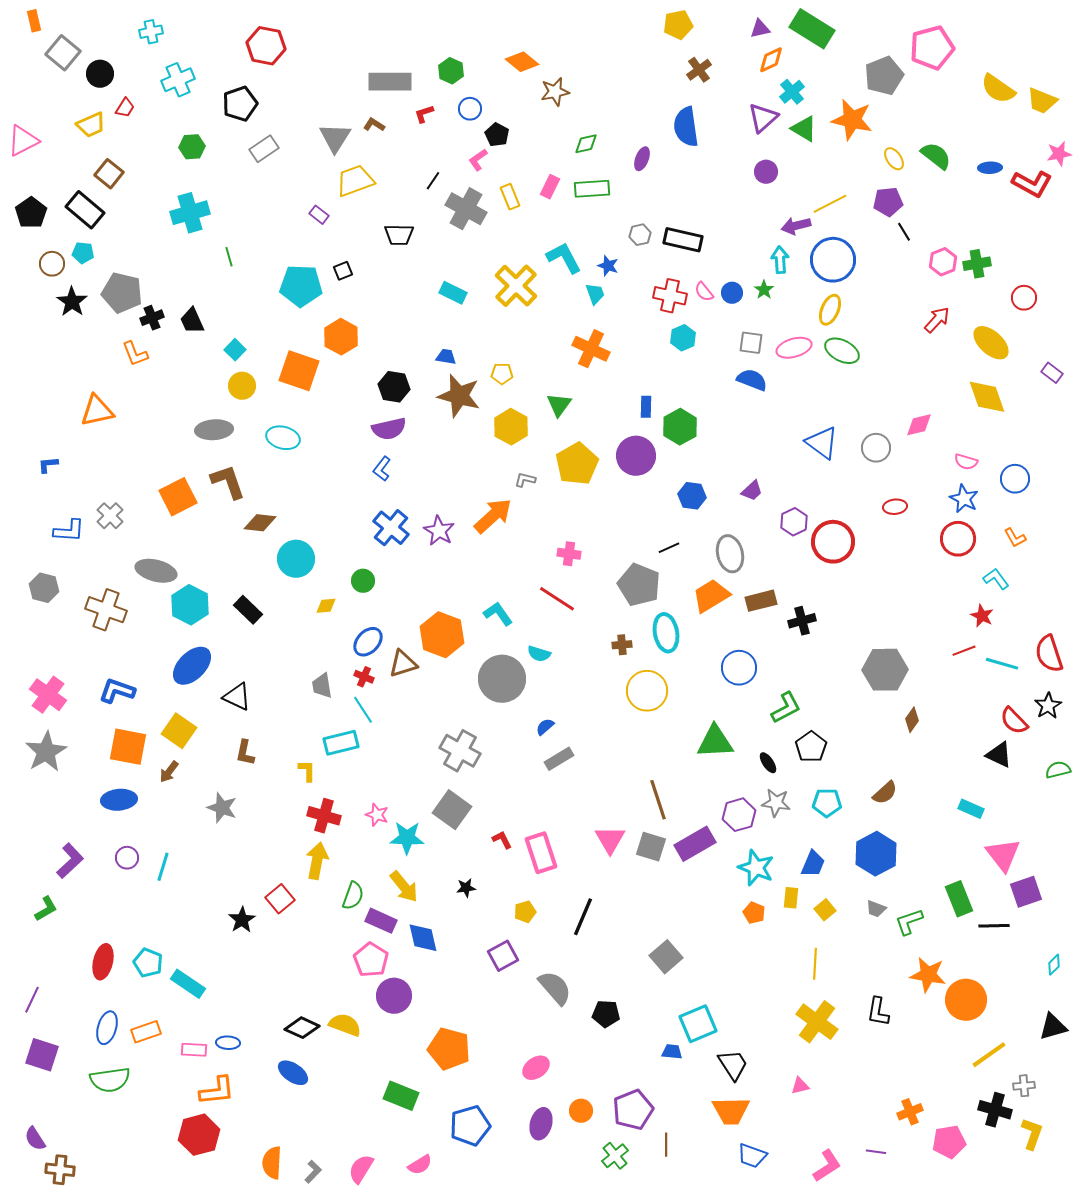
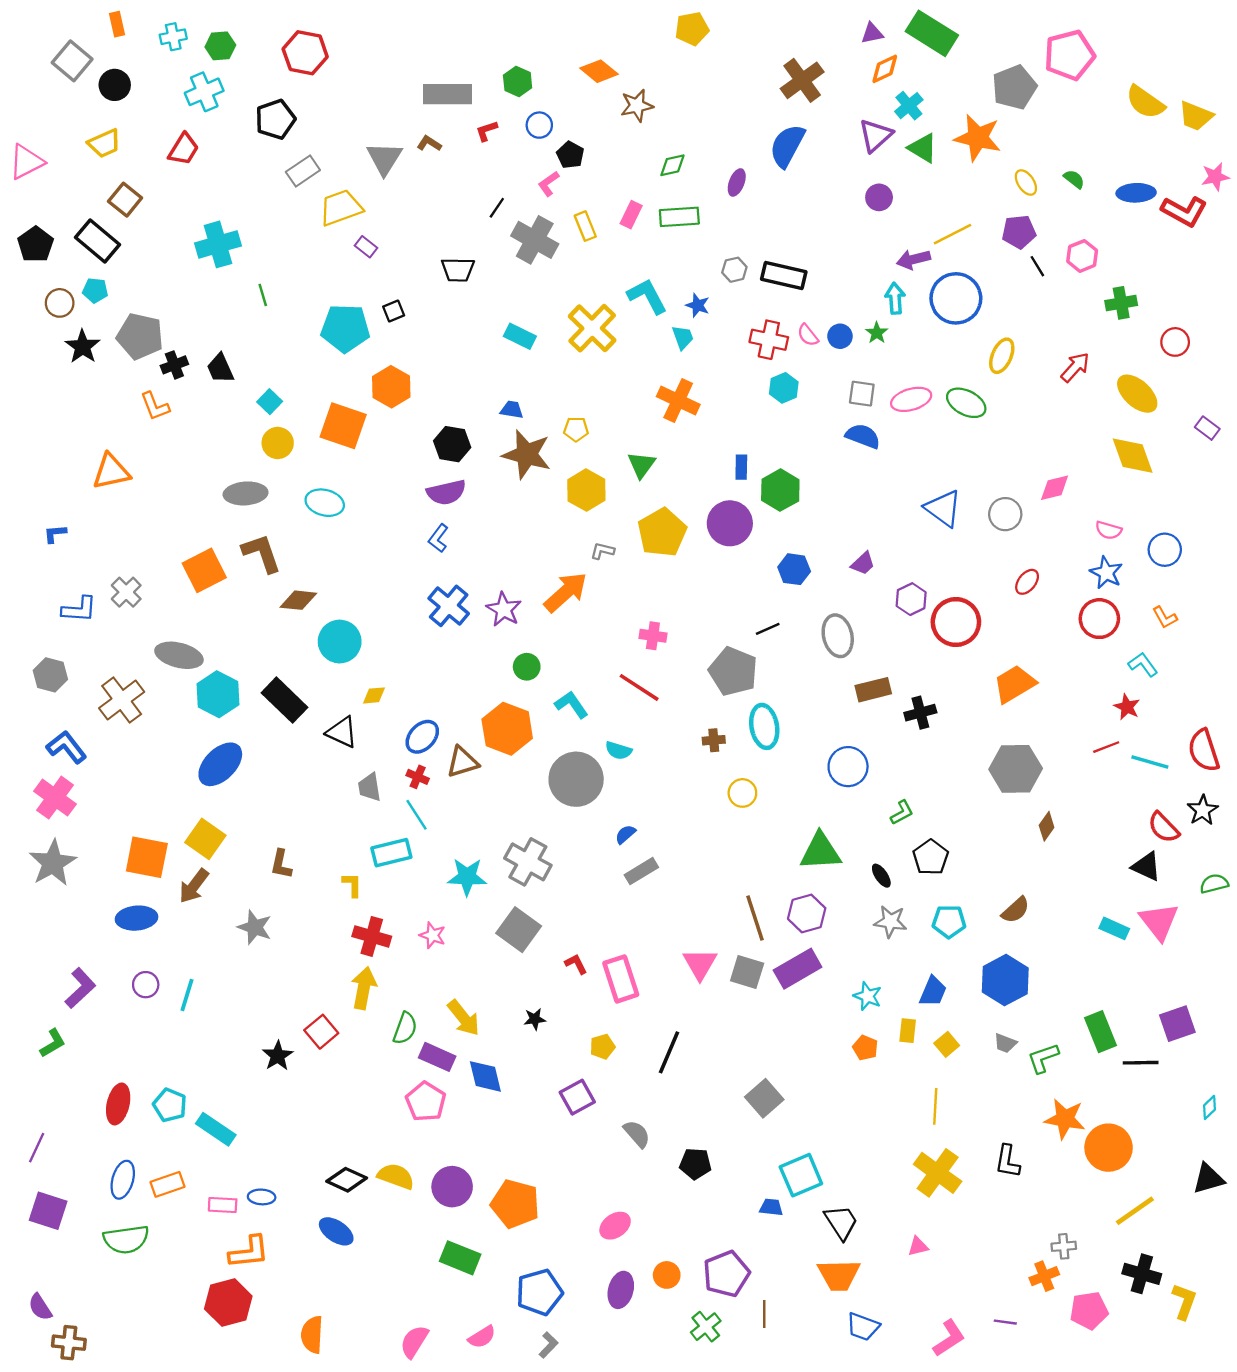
orange rectangle: (34, 21) -> (117, 24), moved
yellow pentagon: (678, 25) -> (692, 29), moved
brown cross: (699, 70) -> (802, 80), size x1.5
red trapezoid: (125, 108) -> (184, 149), moved, size x1.4
blue semicircle: (686, 127) -> (787, 146), turned 36
green hexagon: (192, 147) -> (220, 46), moved
green semicircle: (936, 156) -> (1074, 179), size x0.6
blue ellipse: (990, 168) -> (1136, 193), size x1.4
yellow trapezoid: (355, 181) -> (341, 208), moved
pink hexagon: (943, 262) -> (1082, 256), moved
yellow ellipse: (830, 310) -> (1002, 356), moved
red ellipse: (895, 507) -> (1027, 582), turned -45
green circle: (363, 581) -> (527, 667), moved
orange trapezoid: (711, 596) -> (1014, 684), moved
brown cross: (106, 610) -> (122, 700), turned 33
black rectangle: (248, 610) -> (285, 700), size x1.4
blue L-shape: (117, 691) -> (67, 747), moved, turned 33
yellow circle: (647, 691) -> (742, 793), size x0.6
black triangle: (237, 697) -> (342, 732), moved
green L-shape: (786, 708) -> (902, 812), size x0.7
brown arrow: (169, 772) -> (194, 886), size x1.4
purple hexagon: (739, 815) -> (807, 913), moved
cyan star: (407, 838) -> (467, 877), moved
pink triangle: (1003, 855) -> (1159, 922), moved
cyan star: (756, 868) -> (868, 996), size x0.7
gray semicircle: (555, 988) -> (637, 1134), size x0.7
purple circle: (394, 996) -> (452, 1187), moved
gray cross: (1024, 1086) -> (1064, 1246), moved
gray L-shape: (313, 1172) -> (548, 1345), moved

